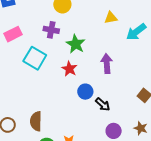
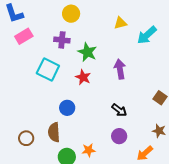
pink rectangle: (13, 34) -> (24, 36), moved
blue circle: (85, 92) -> (67, 108), moved
purple circle: (114, 131) -> (119, 136), moved

